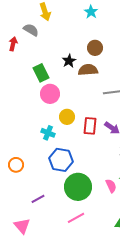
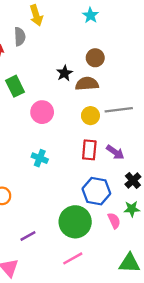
gray semicircle: (31, 30) -> (20, 37), turned 56
green rectangle: (41, 73) -> (15, 86), moved
yellow circle: (67, 117) -> (90, 116), moved
blue hexagon: (61, 160) -> (96, 191), moved

